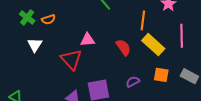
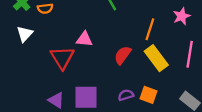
red semicircle: (123, 47) -> (123, 55), turned -120
orange square: (161, 75) -> (149, 95), moved

